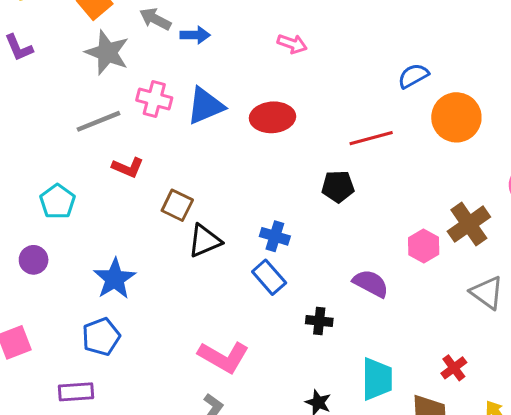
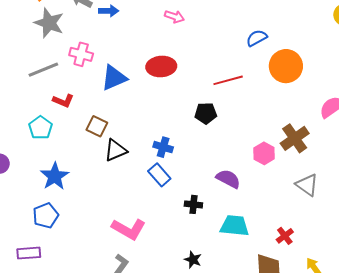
blue triangle: (205, 106) -> (114, 78), moved
cyan pentagon: (57, 202) -> (40, 128), moved
cyan trapezoid: (377, 379) -> (235, 226), moved, turned -84

